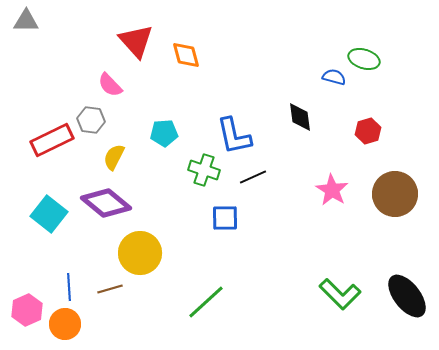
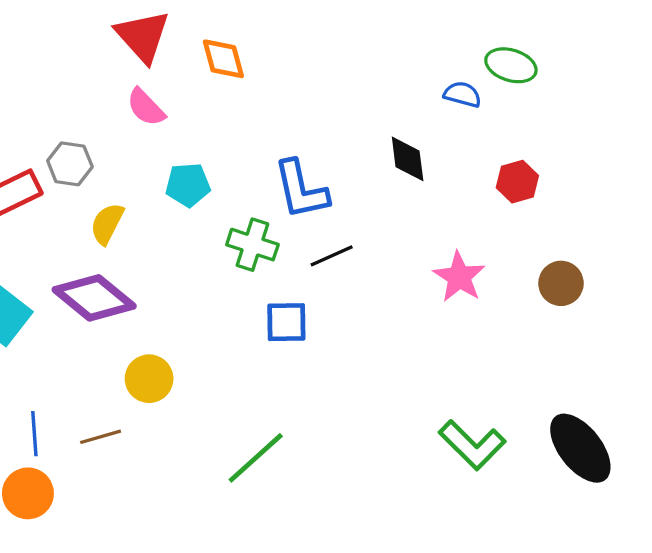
pink semicircle: (110, 85) -> (146, 107), moved
brown circle: (395, 194) -> (561, 283), size x0.6
yellow circle: (140, 253) -> (149, 379), size x0.7

